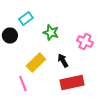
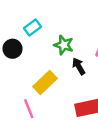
black arrow: (63, 60) -> (79, 66), moved

